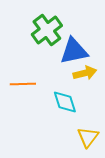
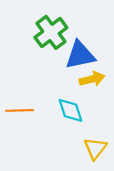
orange line: (23, 84) -> (19, 110), moved

